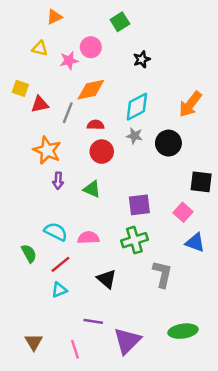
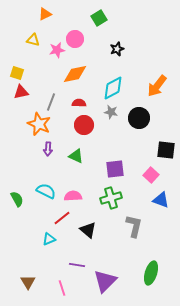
red triangle: (40, 104) -> (21, 92), moved
gray line: (68, 113) -> (51, 102), moved
green semicircle: (29, 253) -> (17, 199), moved
red line: (60, 264) -> (62, 218), moved
green ellipse: (183, 331) -> (151, 273), turned -65

